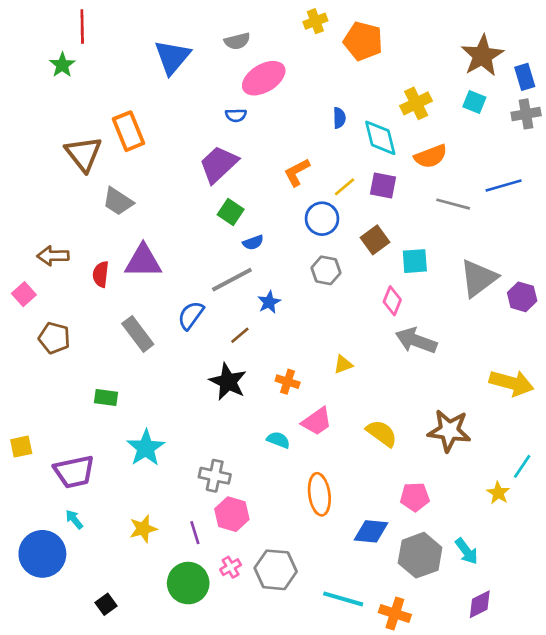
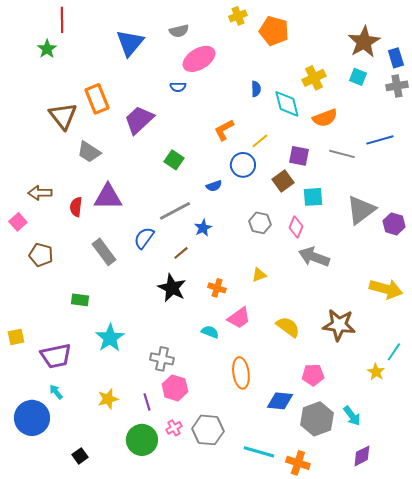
purple trapezoid: (219, 164) -> (139, 120), moved
purple square: (383, 186) -> (299, 156), moved
blue semicircle: (253, 242) -> (214, 186), moved
gray hexagon: (326, 270) -> (260, 223), moved

